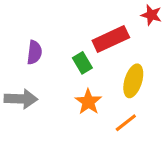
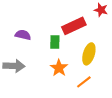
purple semicircle: (34, 52) -> (23, 35), turned -84
green rectangle: (82, 63) -> (55, 42), turned 32

